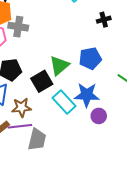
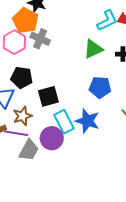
green triangle: (59, 66) -> (93, 49), moved
brown star: (22, 107) -> (22, 116), turned -30
purple circle: (99, 116) -> (52, 138), moved, size x1.5

